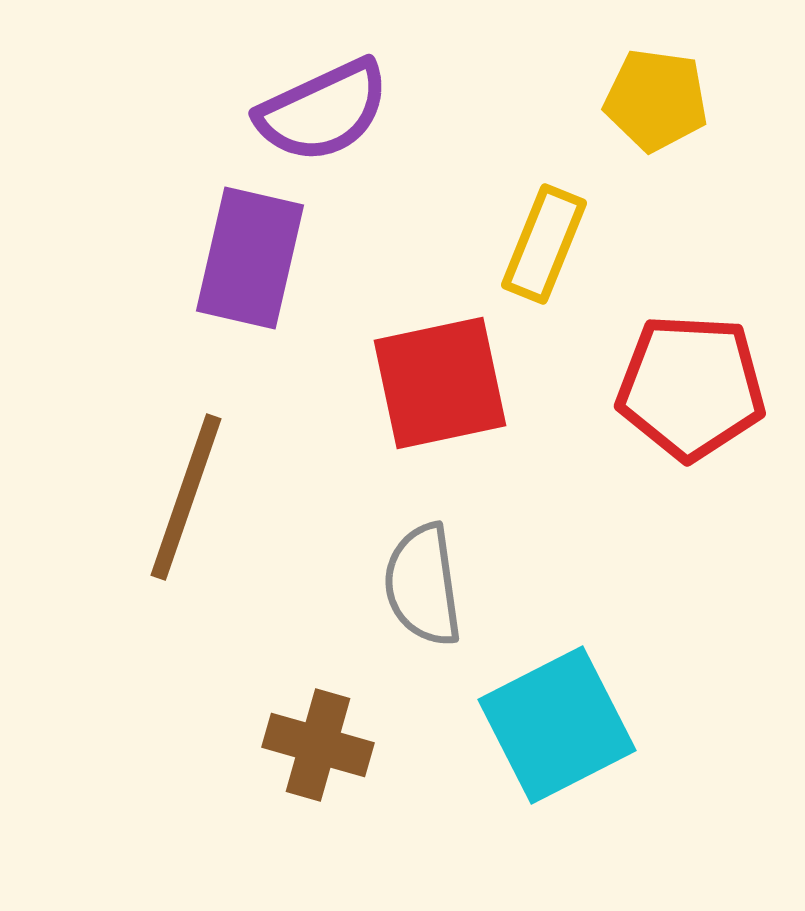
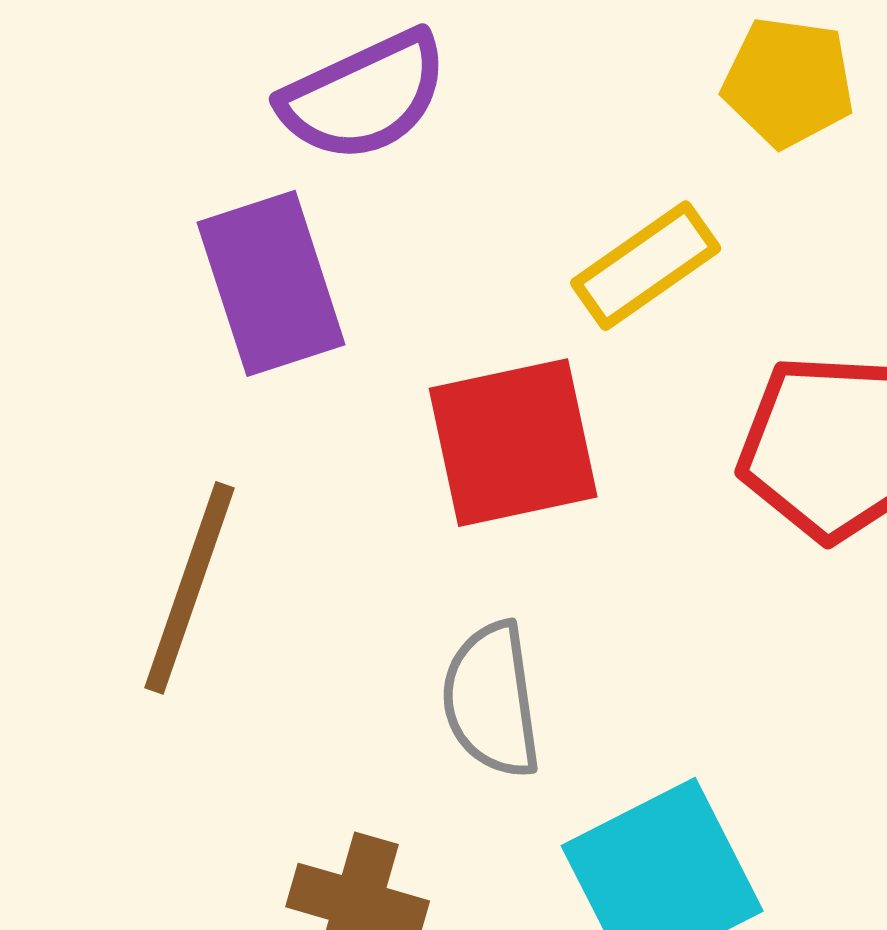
yellow rectangle: (544, 244) -> (646, 266), turned 33
purple rectangle: (250, 258) -> (271, 283), turned -31

